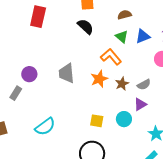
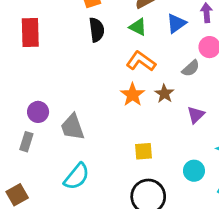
black semicircle: (85, 27) -> (97, 30), turned 54
green triangle: (122, 37) -> (138, 27), moved
gray trapezoid: (67, 73) -> (73, 127), moved
gray semicircle: (144, 85) -> (191, 68), moved
cyan circle: (124, 119) -> (194, 171), moved

